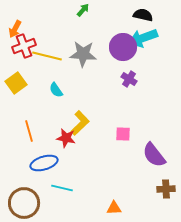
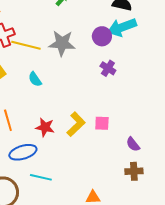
purple circle: (123, 47) -> (102, 36), size x0.7
yellow L-shape: (80, 123) -> (76, 124), moved
purple semicircle: (154, 155) -> (133, 144), size x0.6
brown cross: (166, 189) -> (134, 171), moved

